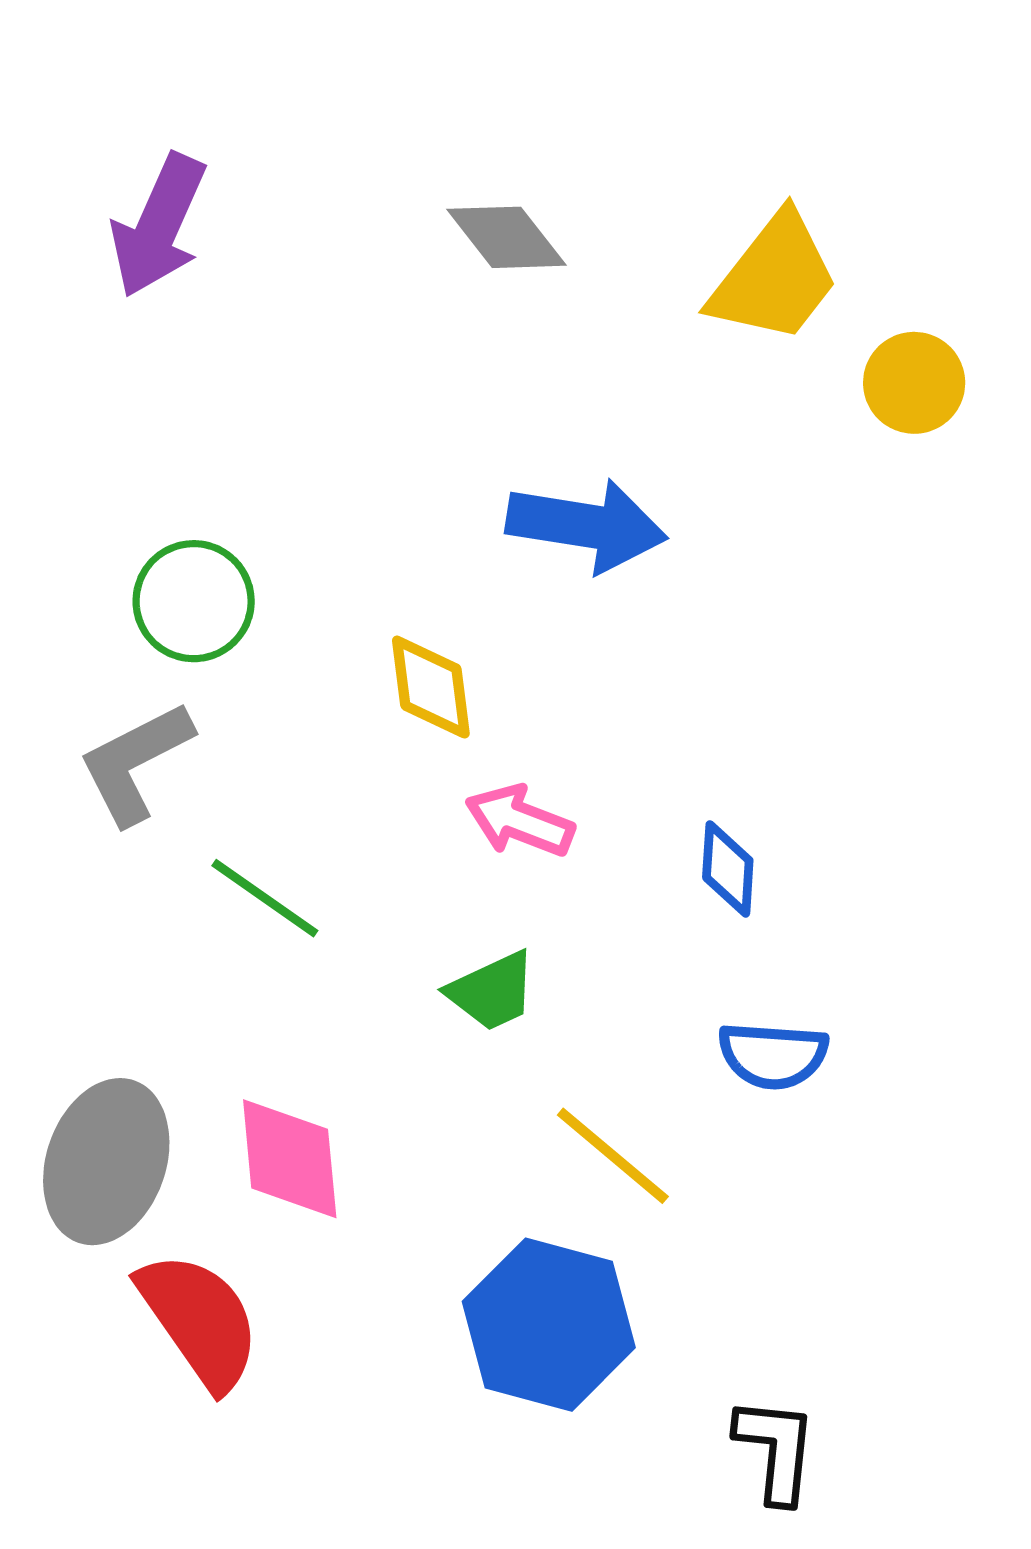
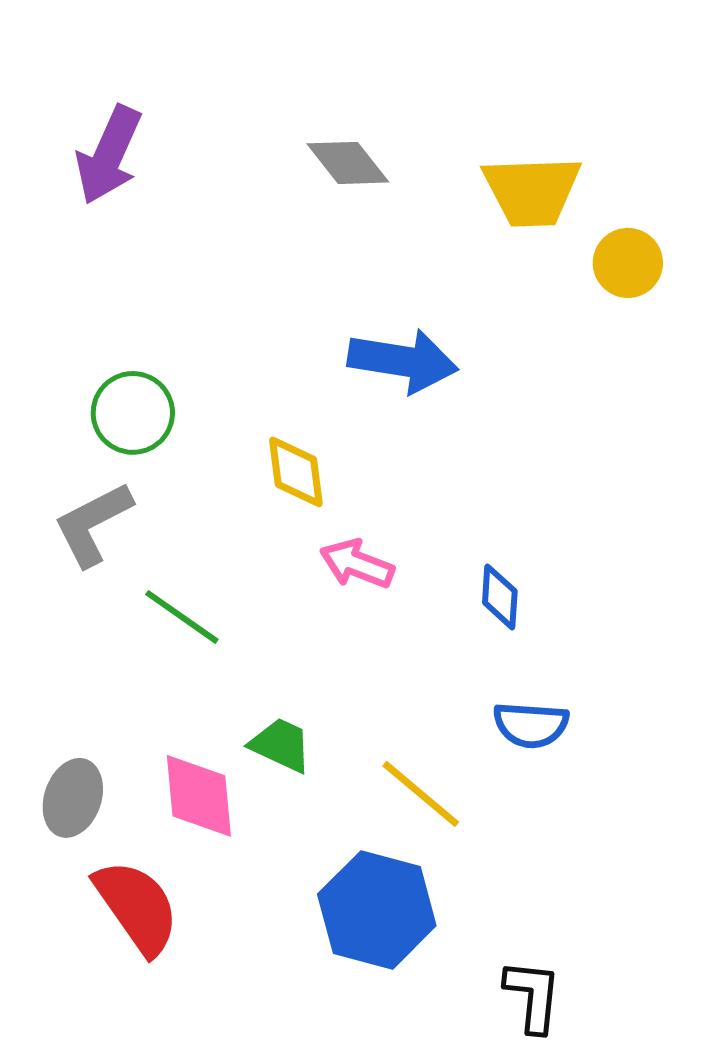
yellow trapezoid: (774, 278) -> (532, 191), turned 50
green trapezoid: (492, 991) -> (281, 745), moved, turned -130
gray ellipse: (106, 1162) -> (73, 798), size x0.7

